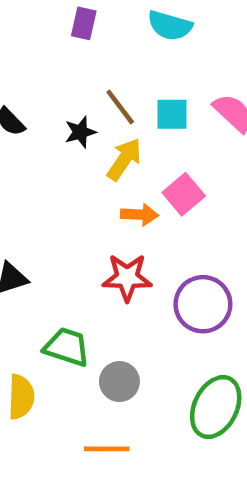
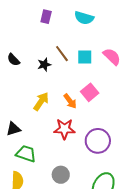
yellow arrow: (124, 159) -> (41, 101), moved
orange arrow: (140, 215) -> (70, 101), turned 49
green trapezoid: (67, 347) -> (26, 154), moved

